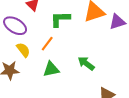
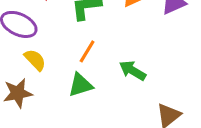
orange line: (47, 44) -> (87, 51), moved

